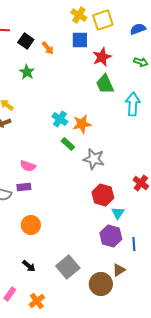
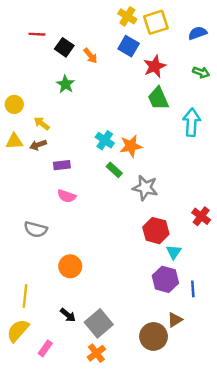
blue square: (80, 40) -> (129, 46), turned 30
purple rectangle: (24, 187) -> (62, 165), moved
gray square: (68, 267) -> (99, 323), moved
orange cross: (37, 301) -> (96, 353), moved

